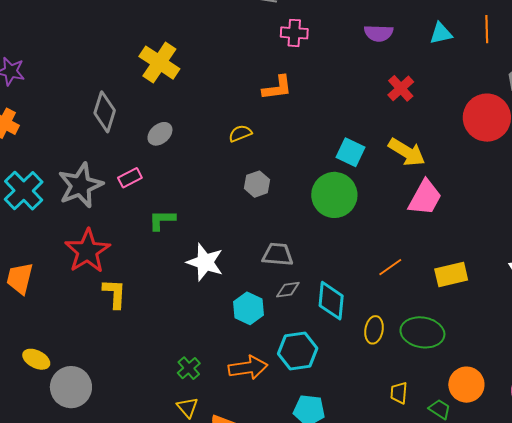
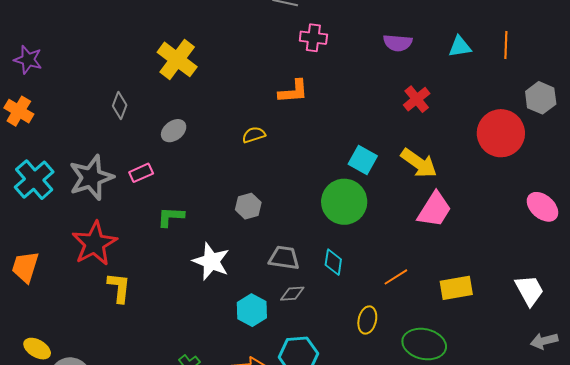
gray diamond: (105, 112) -> (120, 106), size x0.7
gray hexagon: (257, 184) -> (248, 206), moved
cyan diamond: (331, 301) -> (333, 262), moved, size x0.7
yellow ellipse: (374, 330) -> (367, 320), moved

